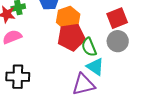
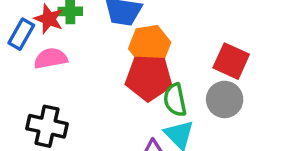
red square: (117, 18) -> (231, 61), turned 35

